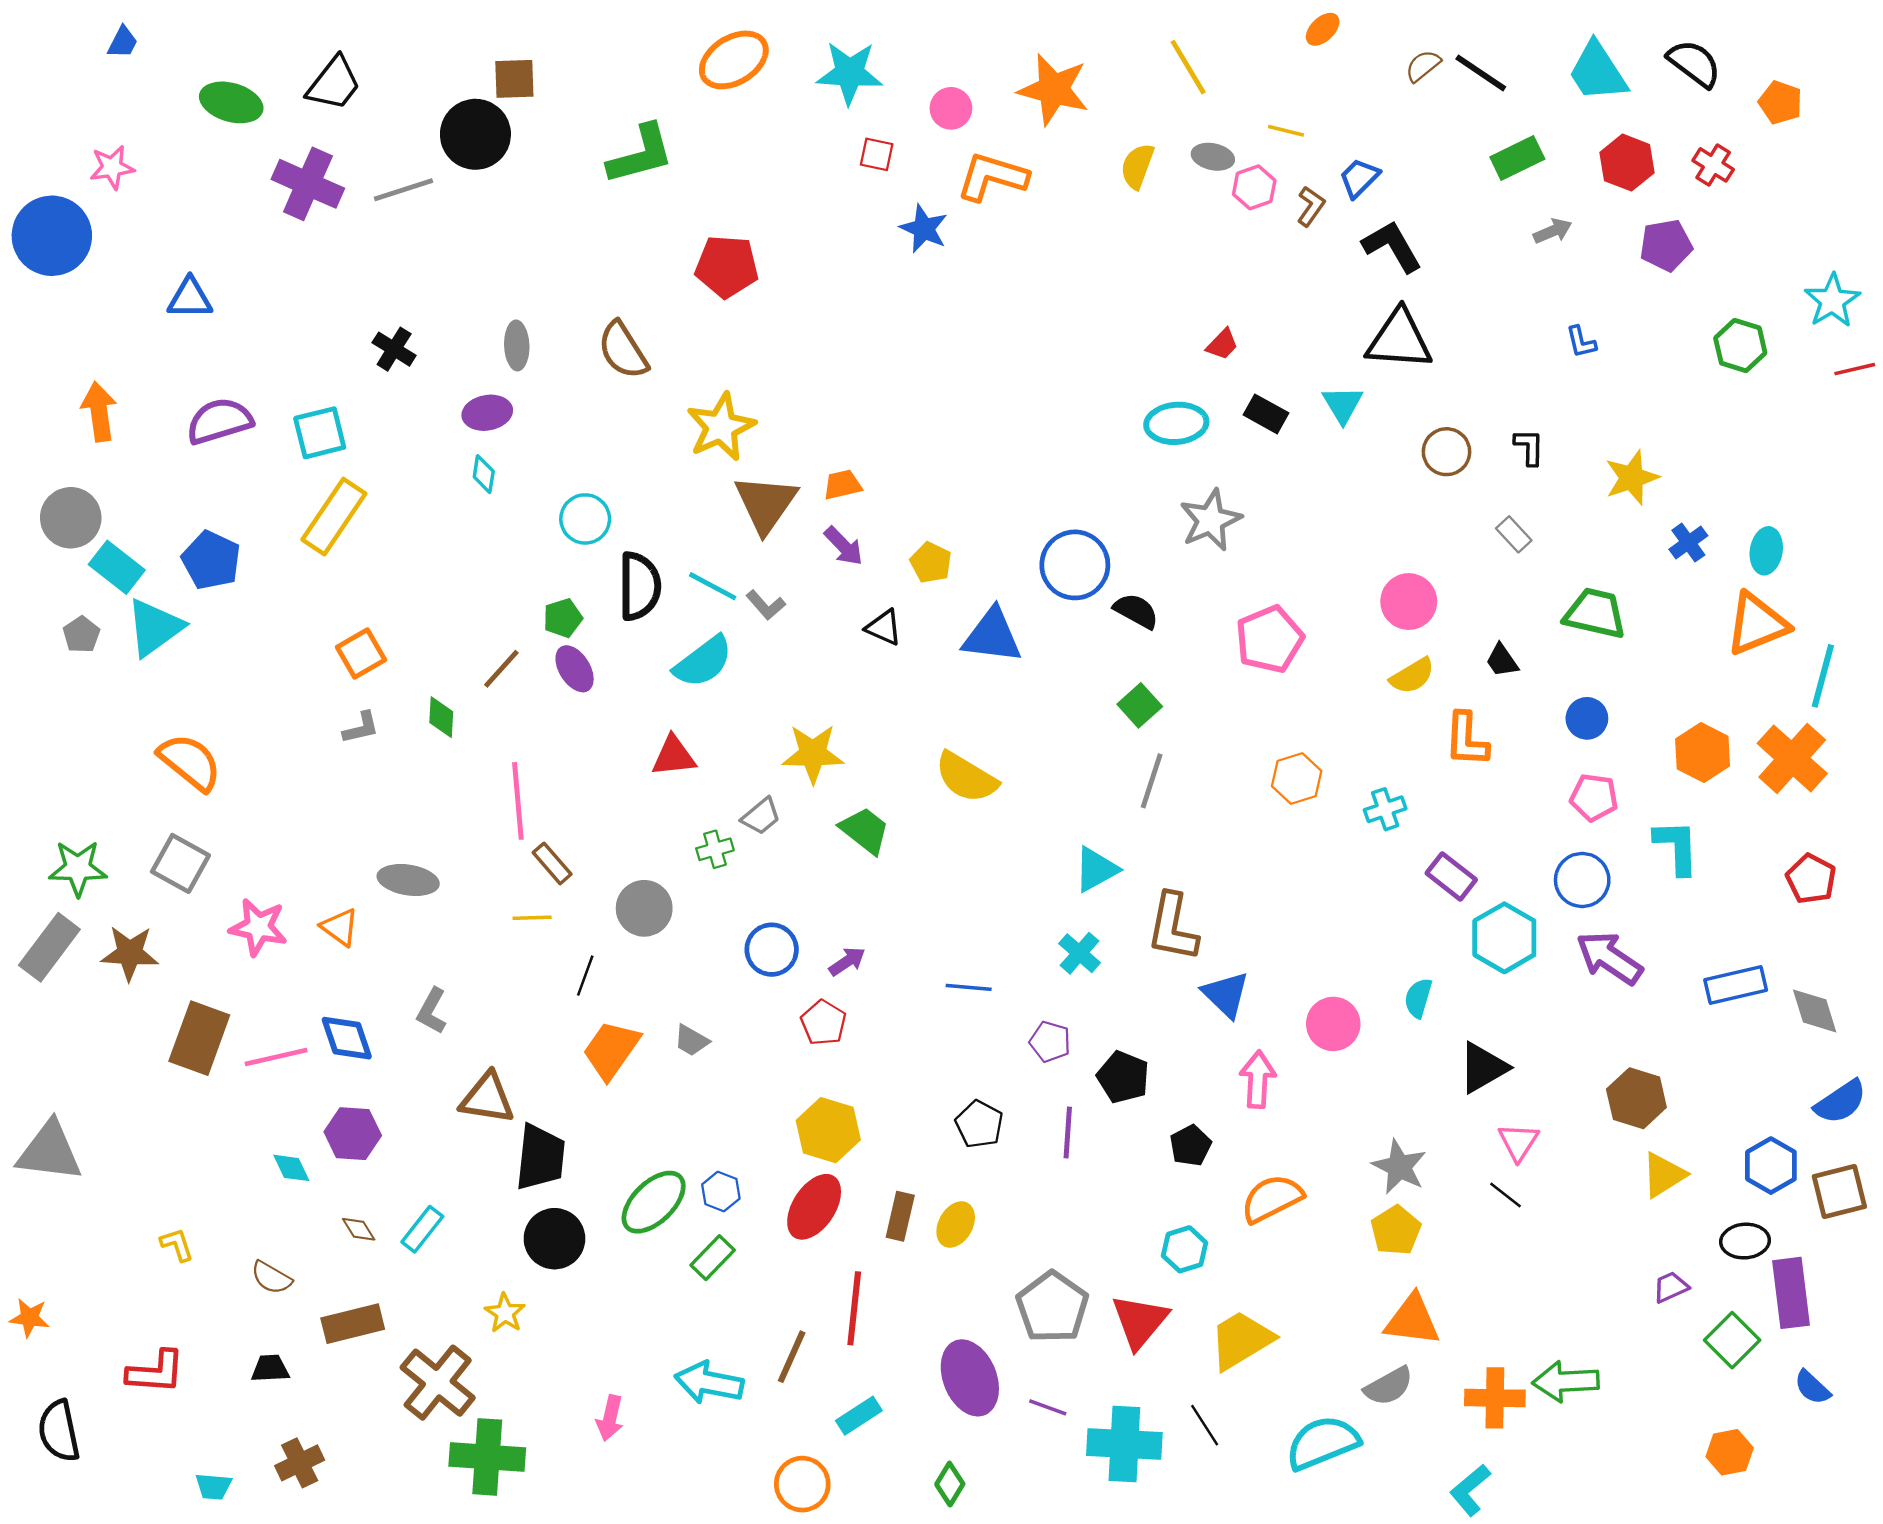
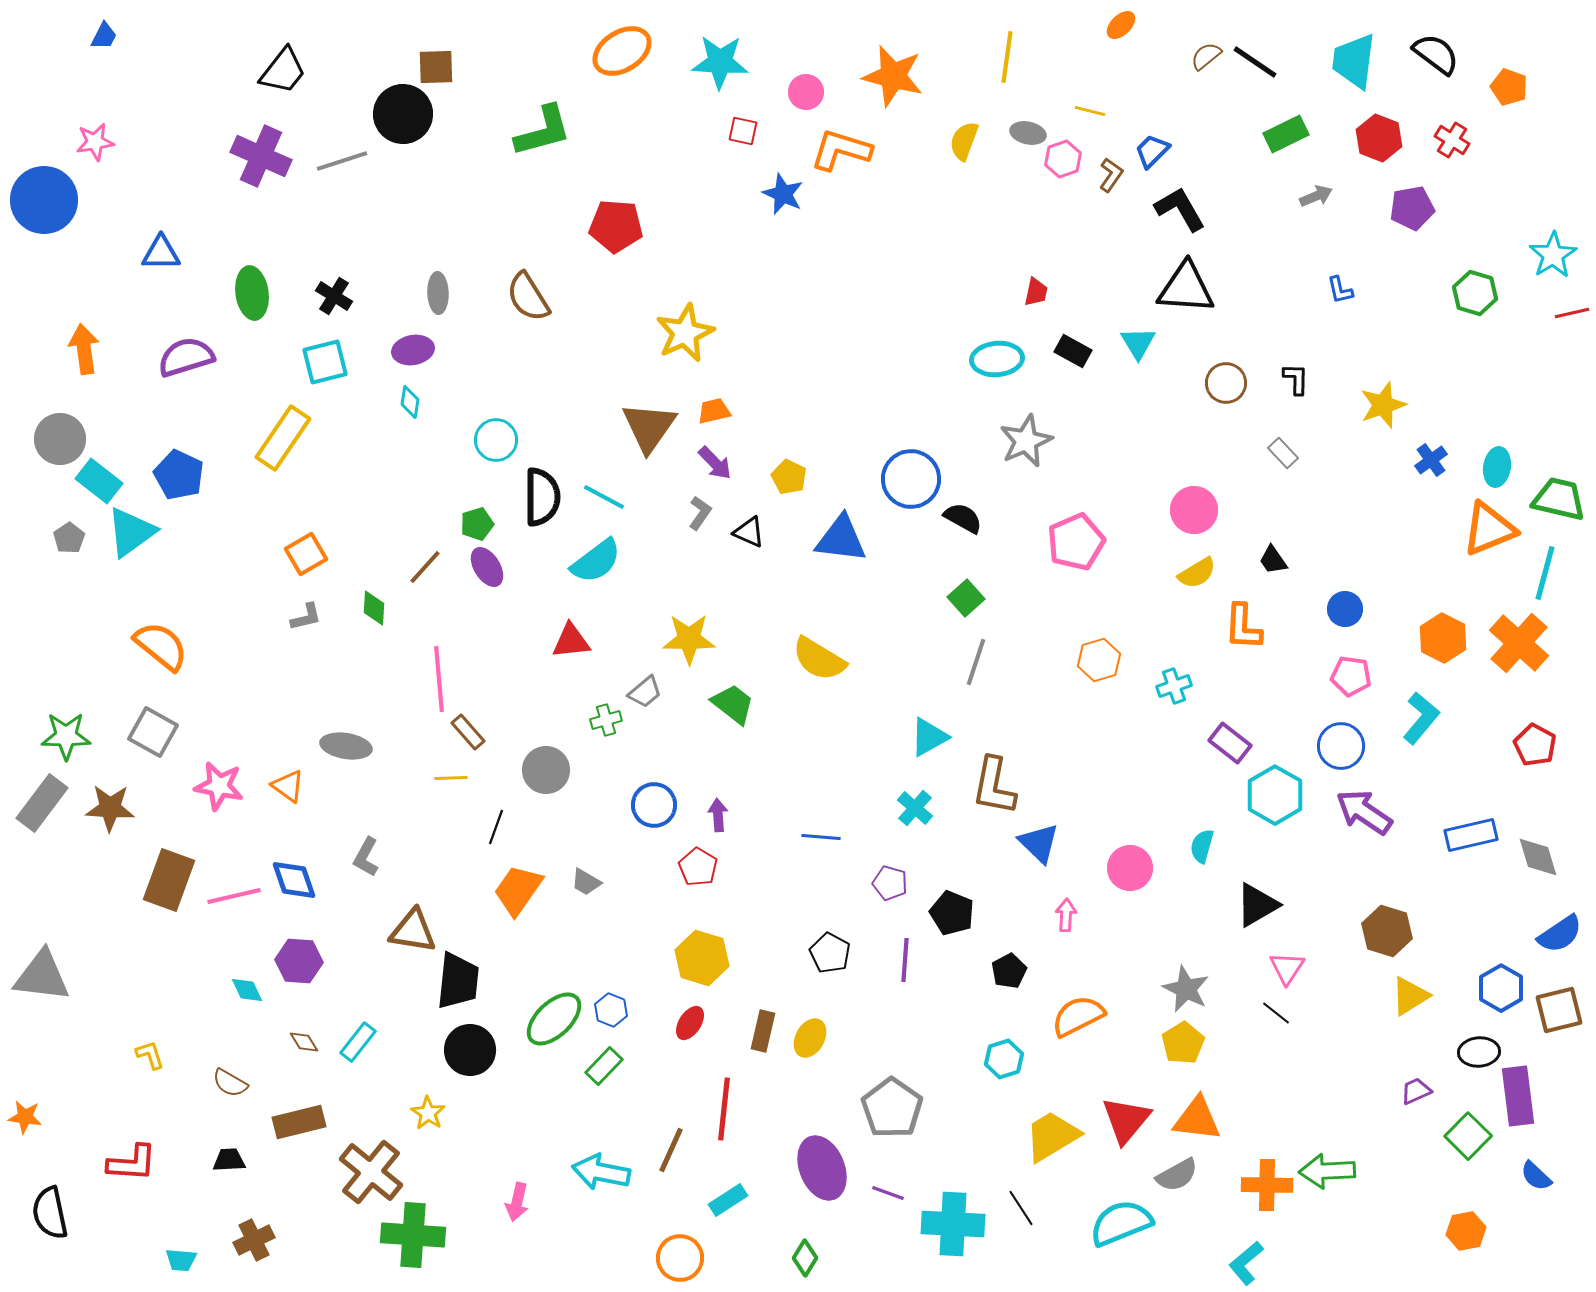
yellow line: (1188, 67) -> (1007, 57), turned 39
cyan trapezoid: (1598, 72) -> (1354, 61), turned 40
green ellipse: (231, 102) -> (252, 293), moved, turned 66
red trapezoid: (1222, 344) -> (1036, 292), turned -32
yellow star: (721, 427) -> (685, 333), moved
cyan square: (320, 433) -> (325, 362), moved
gray L-shape: (766, 605) -> (700, 513), moved, turned -104
green trapezoid: (1595, 613) -> (1559, 499), moved
cyan L-shape: (1677, 847) -> (1421, 718), turned 42
purple arrow: (847, 961) -> (718, 815), turned -60
pink arrow: (1258, 1079) -> (1066, 915), size x0.7
red ellipse: (814, 1207) -> (690, 1023), size x0.6
red triangle: (1140, 1321) -> (1126, 1120), moved

